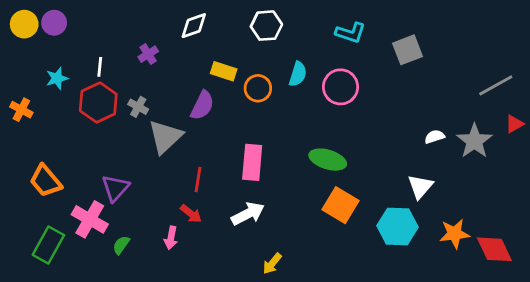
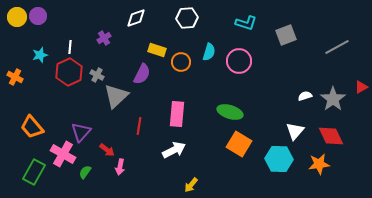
gray line: (496, 85) -> (337, 47), moved
red arrow: (191, 214) -> (107, 150), moved
red diamond: (494, 249) -> (331, 136), moved

